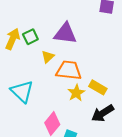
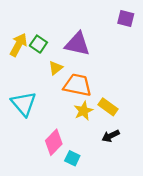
green square: (30, 37) -> (38, 44), turned -35
black arrow: (103, 113) -> (111, 136), size x0.7

